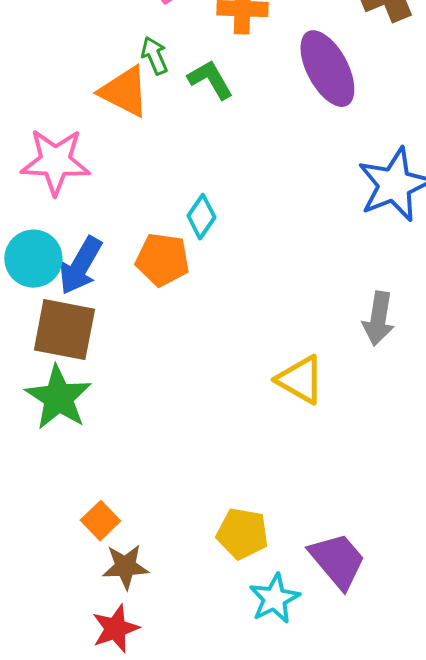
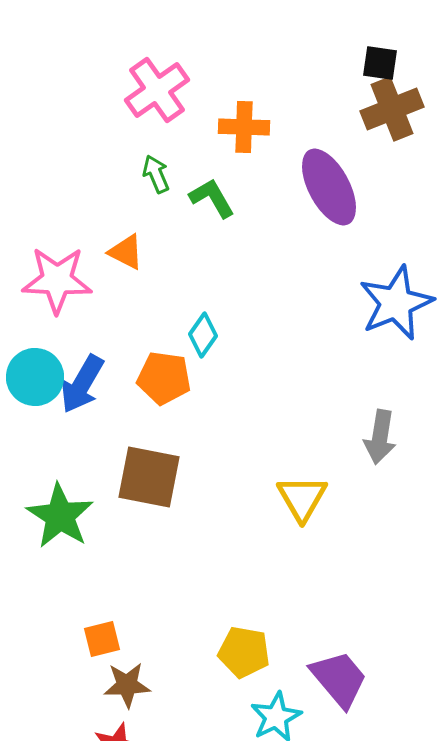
orange triangle: (124, 92) -> (126, 252), moved, size x0.7
brown square: (64, 330) -> (149, 477), moved
yellow triangle: (300, 380) -> (302, 498), turned 30
orange square: (100, 521) -> (102, 639), turned 30

